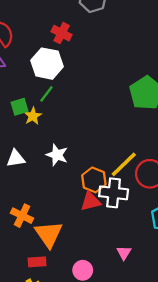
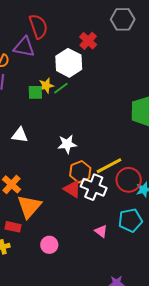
yellow star: (33, 116) -> (46, 86), moved
white star: (57, 155) -> (67, 144), moved, turned 30
red triangle: (91, 201) -> (72, 189), turned 30
pink triangle: (124, 253) -> (101, 231), moved, turned -40

